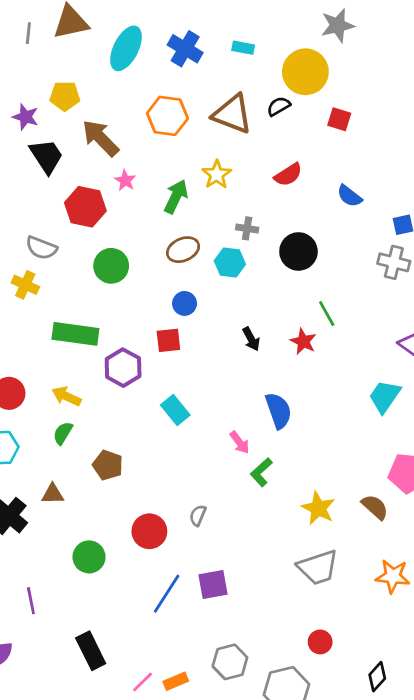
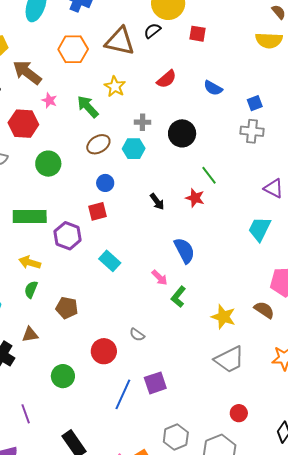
green arrow: (176, 197) -> (88, 107), turned -60
gray semicircle: (198, 515) -> (137, 335), turned -70

